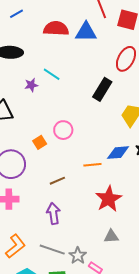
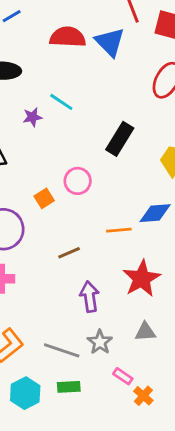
blue triangle: (86, 32) -> (110, 42), turned 45
black rectangle: (102, 89) -> (120, 139), moved
purple arrow: (53, 213) -> (90, 297), moved
gray star: (78, 256) -> (100, 342), moved

